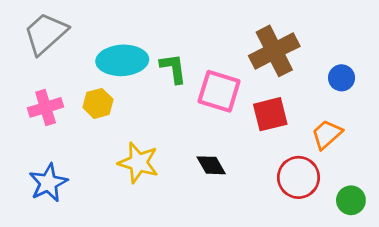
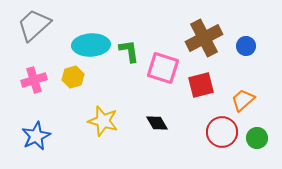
blue circle: (342, 78) -> (246, 46), moved
green circle: (351, 200) -> (257, 138), moved

